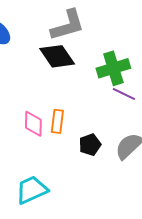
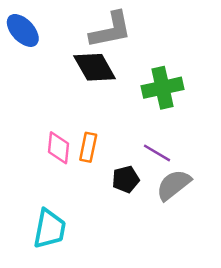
purple line: (124, 94) -> (157, 153), moved
cyan trapezoid: (32, 190) -> (50, 229), turned 120

